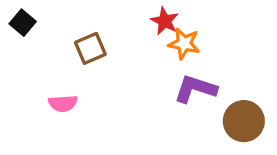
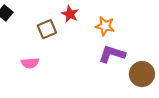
red star: (165, 21) -> (70, 14), moved

